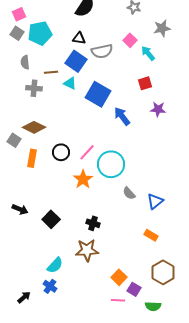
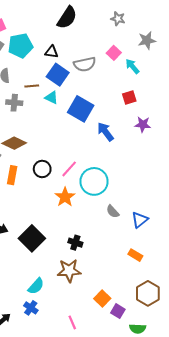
black triangle: (79, 38) -> (52, 52), moved
black square: (51, 219) -> (32, 238), size x1.4
pink line: (118, 300) -> (72, 322), moved, turned 64

